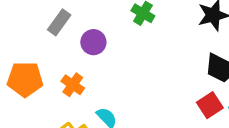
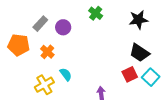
gray rectangle: (59, 22) -> (40, 24), moved

